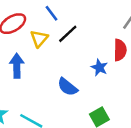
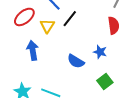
blue star: (99, 68) -> (100, 52), moved

